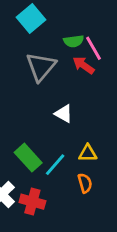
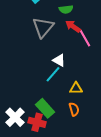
pink line: (93, 48) -> (85, 38), moved
green rectangle: (28, 158) -> (45, 108), moved
cyan line: (55, 165) -> (53, 74), moved

